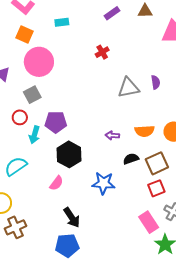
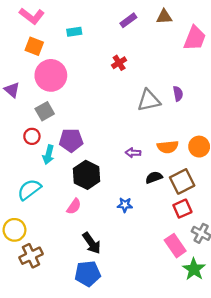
blue star: (103, 183) -> (125, 205), size x0.6

